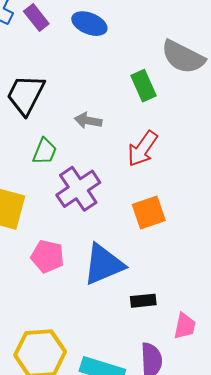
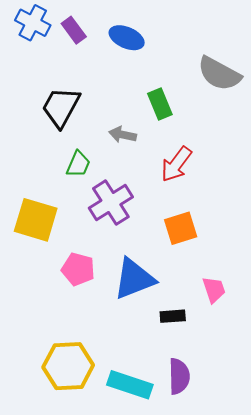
green rectangle: (143, 86) -> (160, 104), moved
pink trapezoid: (185, 326) -> (214, 290), moved, turned -32

